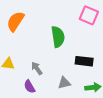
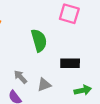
gray triangle: (64, 83) -> (44, 85), moved

